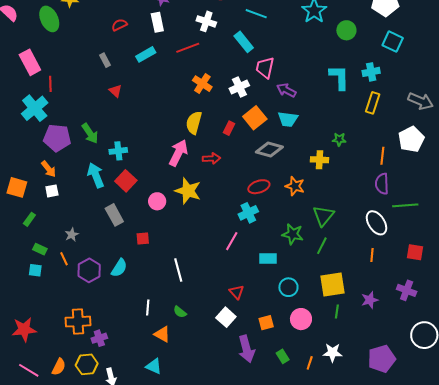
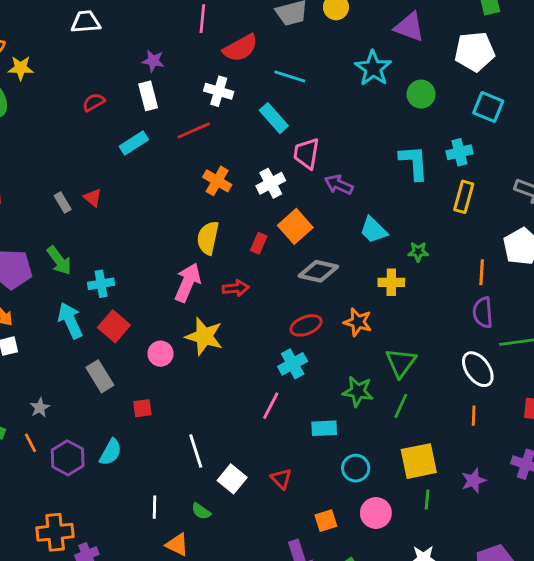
gray rectangle: (105, 60) -> (63, 202), moved
cyan trapezoid: (288, 119) -> (373, 230), moved, turned 40
white square: (226, 317) -> (232, 479), moved

